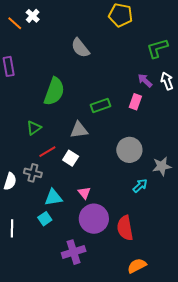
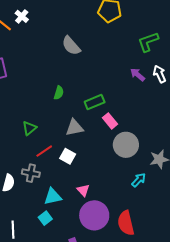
green semicircle: (54, 91) -> (59, 93), moved, size x0.5
pink rectangle: (135, 102) -> (110, 121), moved, turned -56

